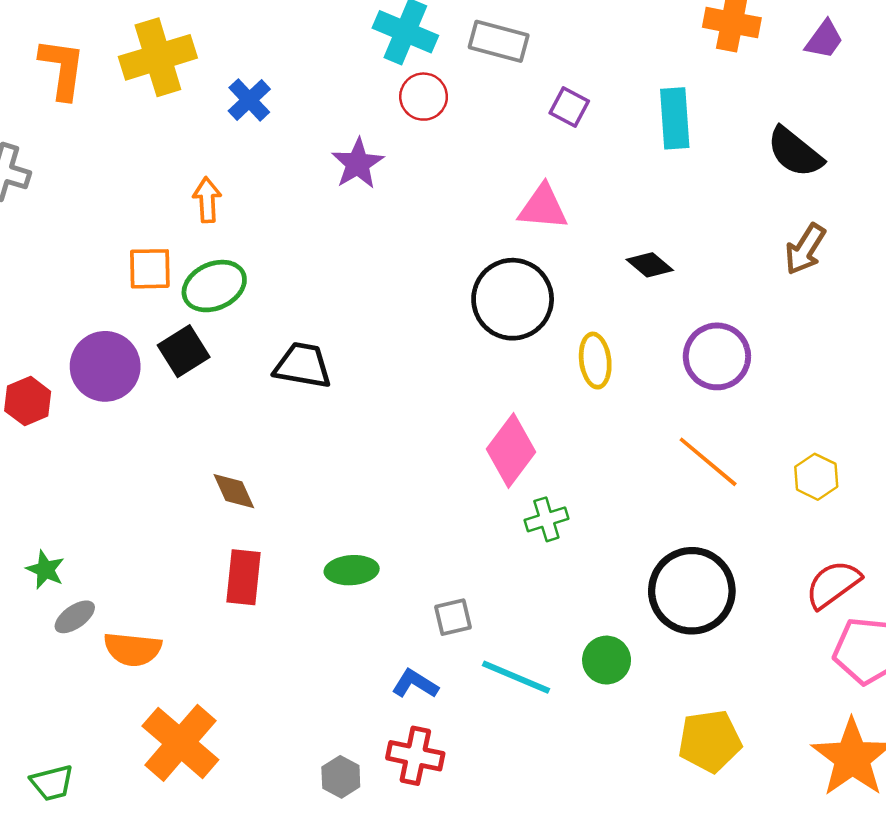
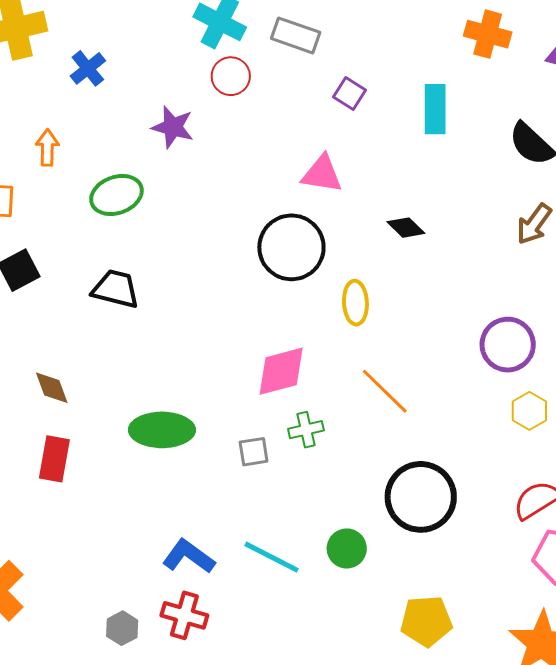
purple star: (358, 164) -> (173, 127), turned -30
green ellipse: (214, 286) -> (116, 195), moved
purple circle: (717, 356) -> (508, 345), moved
pink diamond: (511, 451) -> (281, 371), turned 34
orange line: (708, 462) -> (385, 391), moved
green ellipse: (352, 570) -> (162, 430), moved, size x1.5
gray square: (453, 617) -> (254, 452), moved
blue L-shape: (415, 684) -> (189, 556), size x1.4

